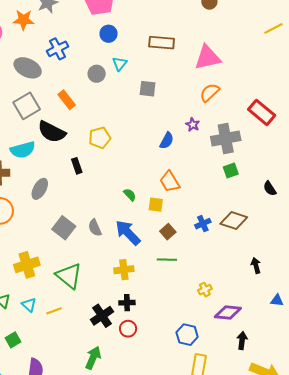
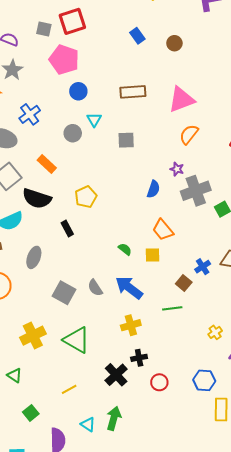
gray cross: (226, 139) -> (196, 191), moved
brown square: (168, 232) -> (184, 283), moved
cyan triangle: (29, 305) -> (88, 424), moved
yellow line: (54, 311) -> (69, 389), moved
red circle: (128, 329) -> (159, 382), moved

